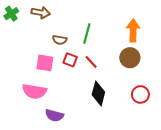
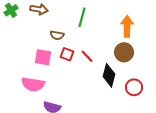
green line: (87, 34) -> (82, 17), moved
black diamond: (98, 93) -> (109, 75), moved

